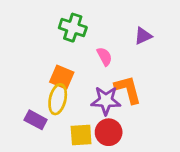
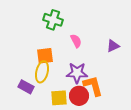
purple triangle: (143, 36) -> (113, 46), moved
orange square: (62, 77) -> (45, 56), turned -30
orange L-shape: (128, 90) -> (93, 86), moved

